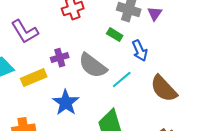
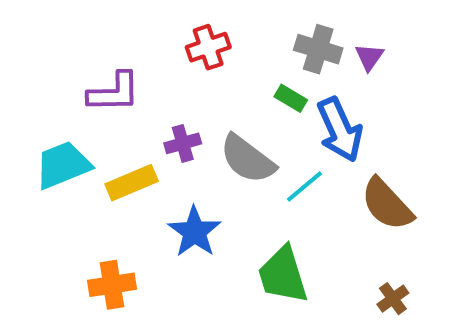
purple L-shape: (25, 32) -> (114, 92), turned -60
blue arrow: (140, 51) -> (340, 130), size x1.5

